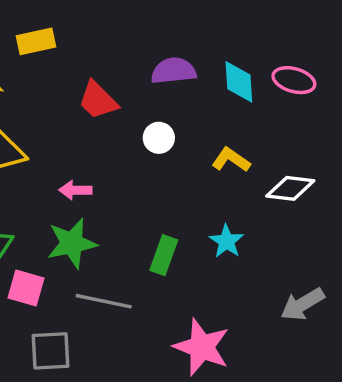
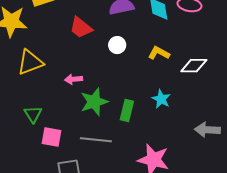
green star: (72, 243) -> (94, 102), moved
gray arrow: (302, 304) -> (207, 130), turned 40

